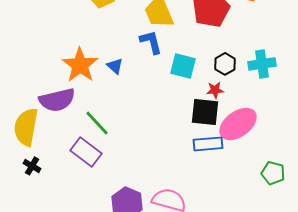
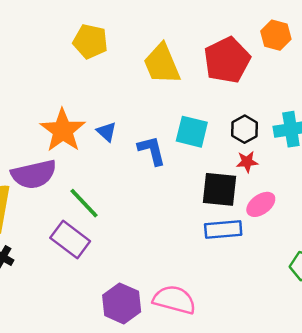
blue L-shape: (151, 42) -> (152, 150), moved
red star: (215, 90) -> (247, 162), moved
pink ellipse: (238, 124) -> (261, 204), size x0.6

